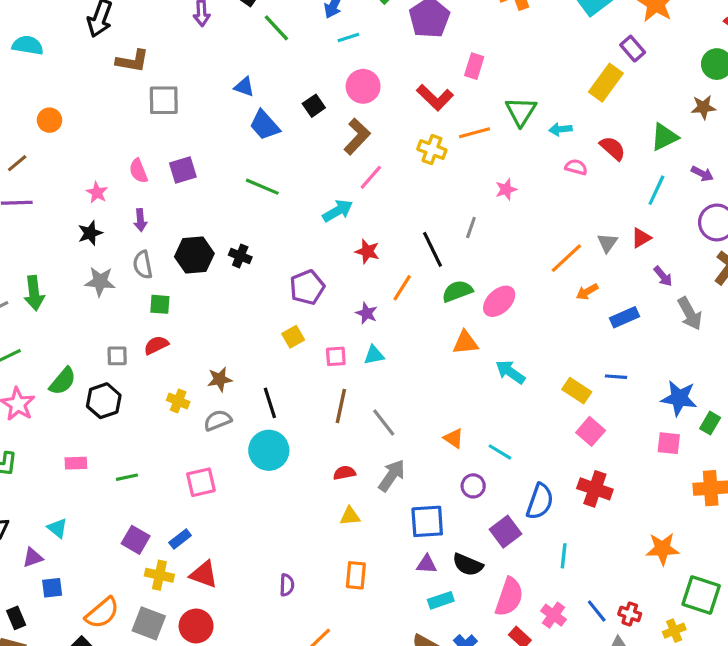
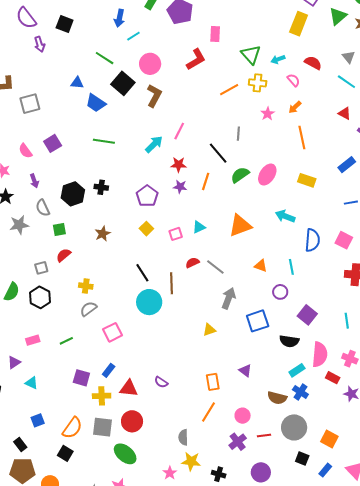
green line: (276, 28) -> (105, 58), moved
red L-shape: (435, 97) -> (196, 59), turned -60
black square: (314, 106) -> (123, 83), size x1.6
orange line: (475, 133) -> (229, 90), moved
green triangle: (664, 137) -> (338, 16), moved
yellow cross: (432, 150) -> (258, 83), moved
pink semicircle: (576, 167) -> (294, 80), turned 48
pink line: (371, 177) -> (179, 131), moved
pink star: (506, 189) -> (268, 114), moved
cyan line: (656, 190) -> (346, 82), turned -66
red triangle: (641, 238) -> (345, 113), turned -48
gray triangle: (607, 243) -> (349, 57), moved
orange line: (566, 258) -> (302, 138), turned -45
orange arrow: (587, 292) -> (295, 107), moved
purple star: (367, 313) -> (180, 187), moved
orange triangle: (465, 343) -> (240, 226), moved, size x1.4
brown star: (220, 379) -> (103, 234), moved
yellow rectangle: (577, 391) -> (307, 180), moved
brown line: (341, 406) -> (171, 283), moved
gray semicircle: (218, 420) -> (88, 309), moved
cyan line: (500, 452) -> (291, 267), turned 63
red semicircle: (344, 473) -> (192, 263), moved
blue semicircle: (540, 501) -> (312, 240), moved
purple triangle: (33, 558) -> (14, 362), moved
purple triangle: (427, 564) -> (245, 371), moved, turned 48
orange rectangle: (356, 575) -> (213, 382), moved
purple semicircle: (287, 585) -> (161, 382), moved, turned 136
cyan rectangle: (441, 600) -> (297, 370), moved

